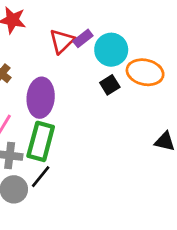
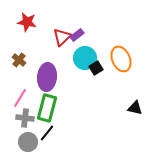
cyan circle: (111, 50) -> (85, 58), moved
orange ellipse: (145, 72) -> (121, 59), turned 55

